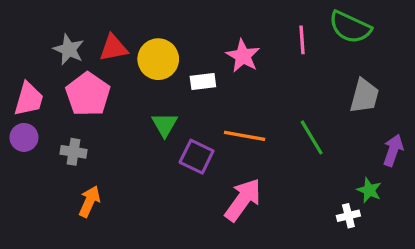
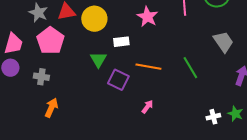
white rectangle: (203, 82) -> (121, 42), moved
gray trapezoid: (364, 96) -> (223, 42), turned -50
green star: (369, 190) -> (235, 114), moved
pink arrow: (243, 200) -> (147, 107), size x0.5

